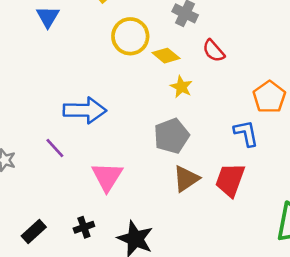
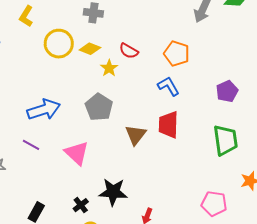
red semicircle: (214, 51) -> (129, 51), moved
yellow star: (181, 87) -> (109, 68), turned 30
gray pentagon: (171, 136) -> (99, 107), moved
black cross: (84, 227) -> (81, 205), moved

